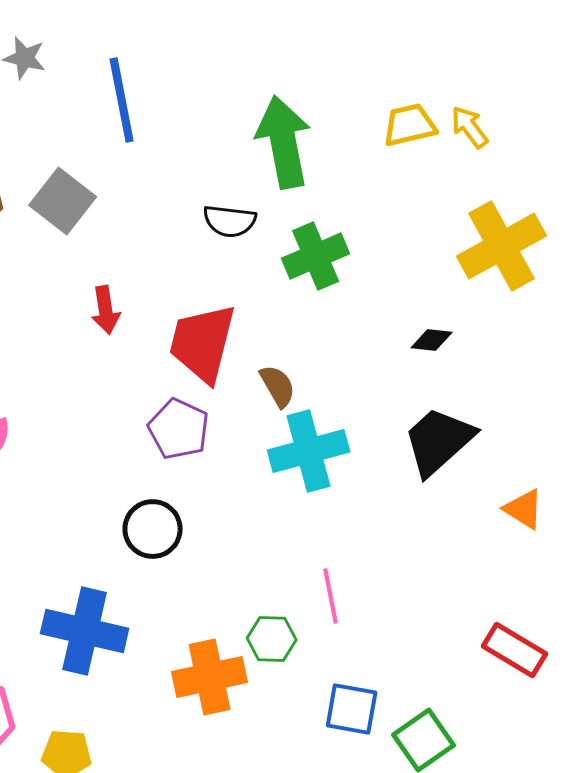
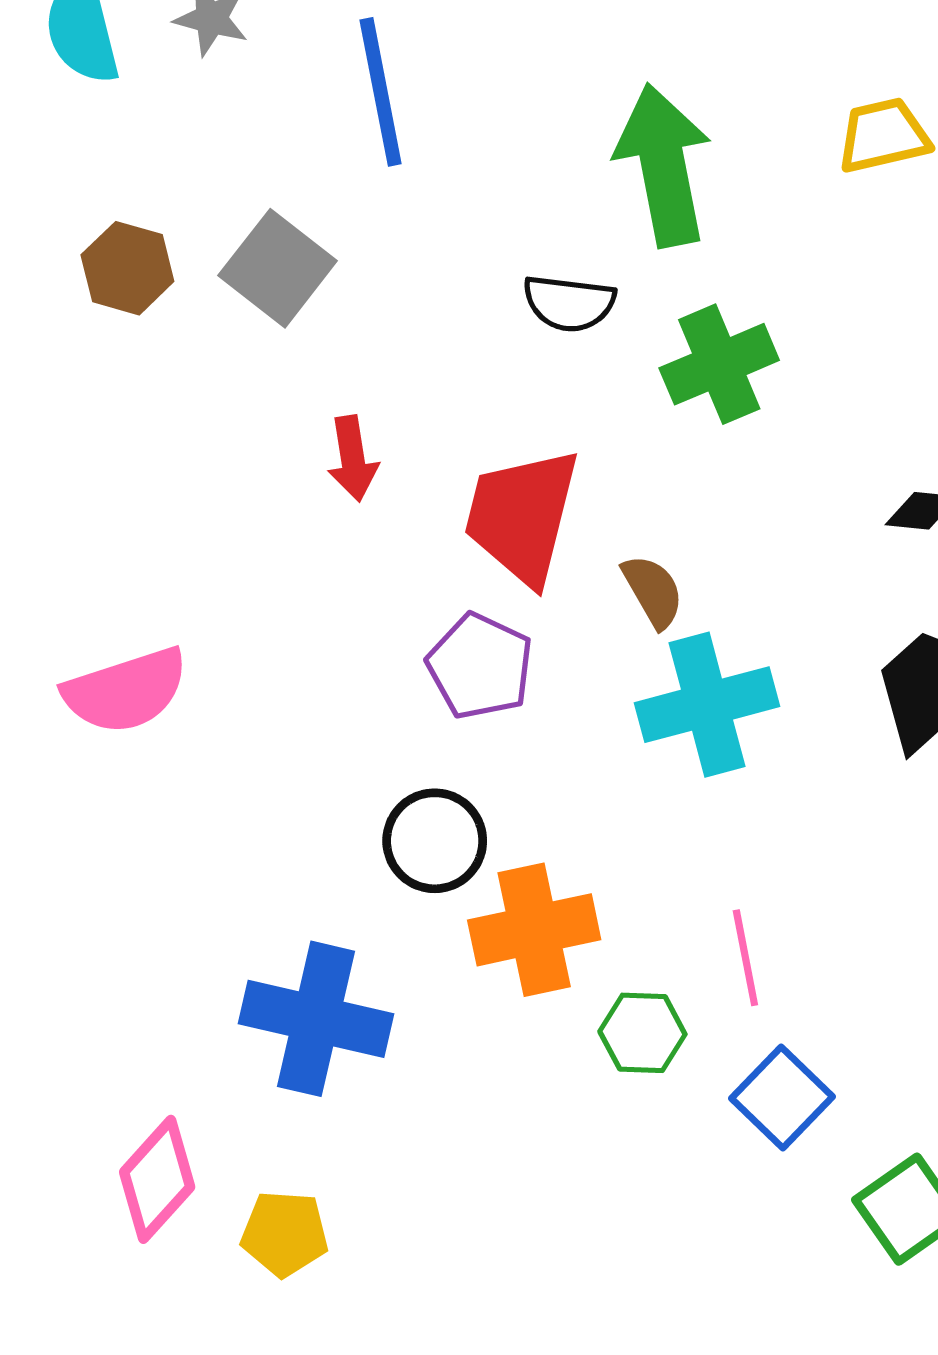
orange cross: (210, 677) -> (534, 930), moved
blue square: (352, 709) -> (782, 1097), moved, turned 34

